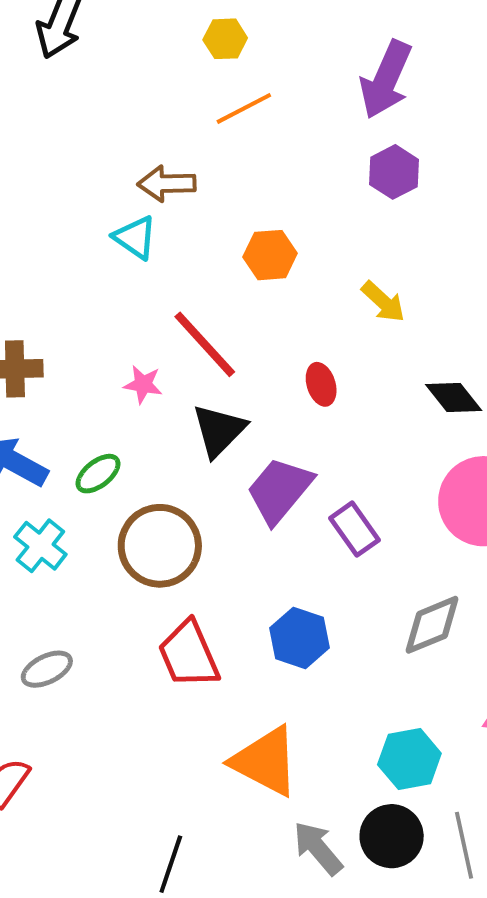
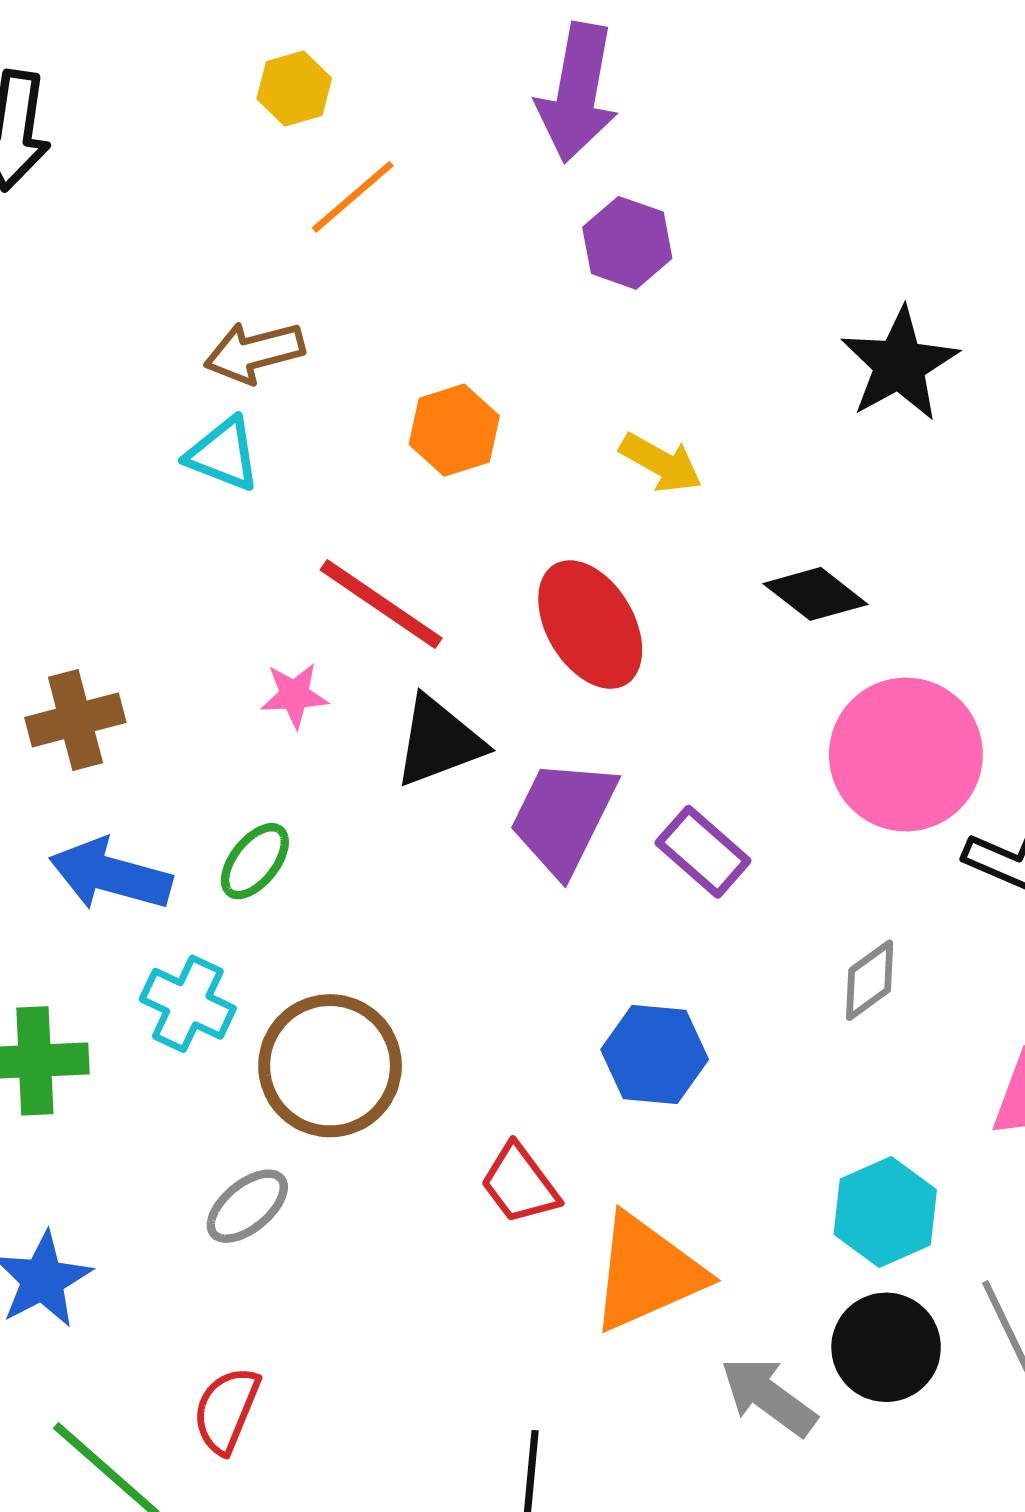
red ellipse: (321, 384) -> (590, 625), size x1.8
black triangle: (219, 430) -> (439, 742), turned 38
brown circle: (160, 546) -> (330, 1066), moved
gray diamond: (432, 625) -> (870, 980), size x0.7
red trapezoid: (189, 654) -> (520, 1184), moved, size x0.7
orange triangle: (265, 761) -> (647, 1273), turned -38

